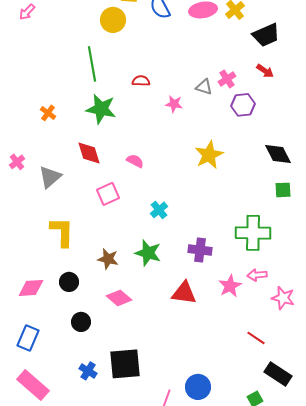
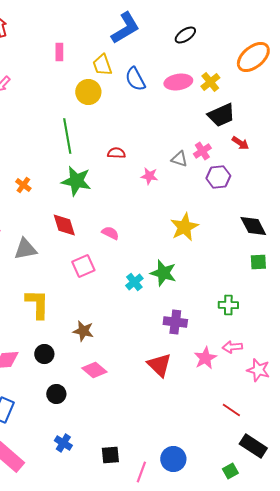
black trapezoid: (266, 35) -> (221, 115), moved
gray triangle: (50, 177) -> (25, 249), turned 30
green cross: (253, 233) -> (228, 305), size x0.6
green star: (148, 253) -> (163, 273), moved
red triangle: (184, 293) -> (159, 365), turned 36
black square: (125, 364) -> (110, 455), moved, size x0.6

